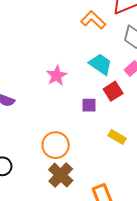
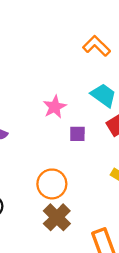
purple square: (89, 105) -> (77, 134), moved

